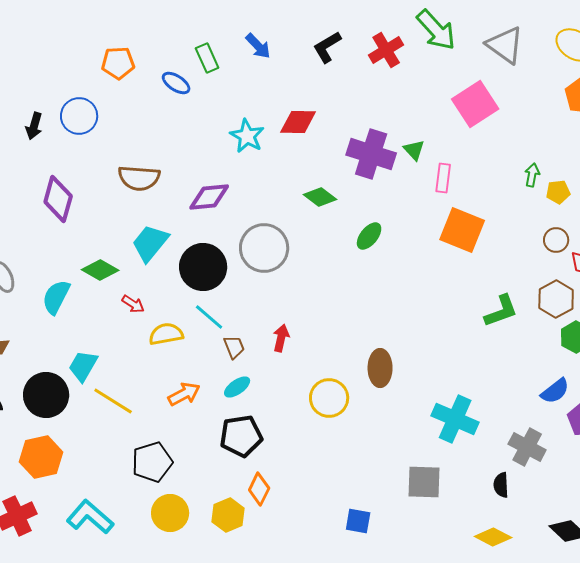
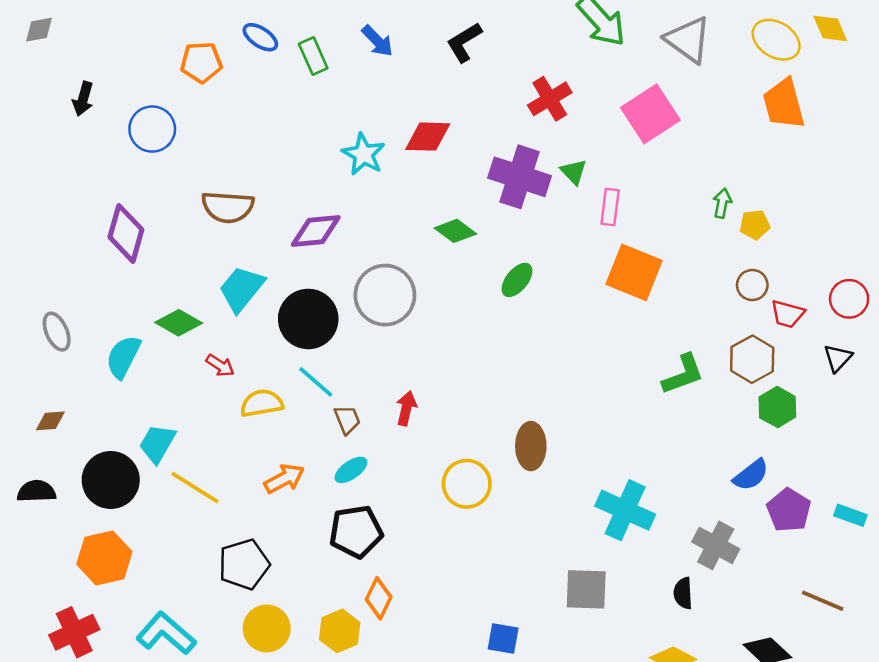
red cross: (386, 50) -> (550, 99), moved
blue ellipse: (176, 83) -> (260, 37), moved
black arrow: (34, 126) -> (83, 99), moved

